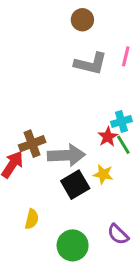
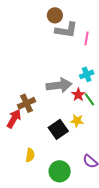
gray L-shape: (91, 64) -> (66, 30), moved
cyan cross: (121, 121) -> (87, 74), moved
gray arrow: (66, 155) -> (59, 85), moved

